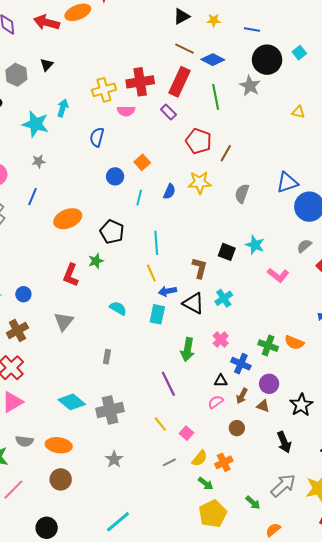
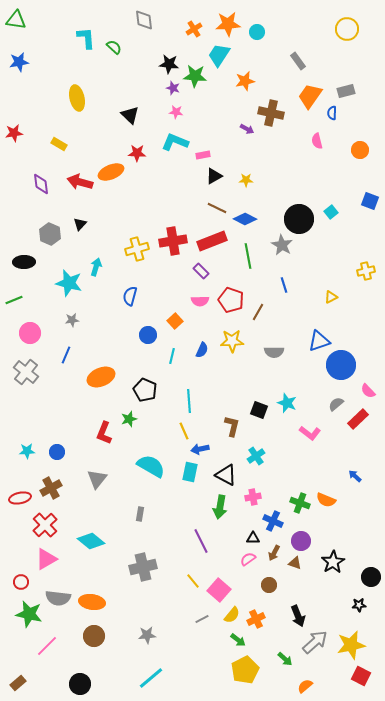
blue line: (252, 29) -> (284, 285), moved, turned 63
red rectangle: (179, 82) -> (212, 241), turned 44
pink semicircle: (126, 111) -> (200, 301), moved
yellow triangle: (298, 112) -> (331, 297), moved, turned -40
gray semicircle: (242, 194) -> (274, 352), turned -108
black triangle: (194, 303) -> (226, 475), moved
cyan semicircle: (118, 308) -> (151, 466), size x1.6
pink cross: (221, 340) -> (253, 497), turned 35
cyan diamond: (72, 402) -> (91, 541), moved
pink square: (187, 433) -> (219, 590), size x1.6
gray semicircle: (24, 441) -> (58, 598), size x1.4
black arrow: (284, 442) -> (298, 616), moved
gray star: (114, 459) -> (147, 635), moved, turned 30

